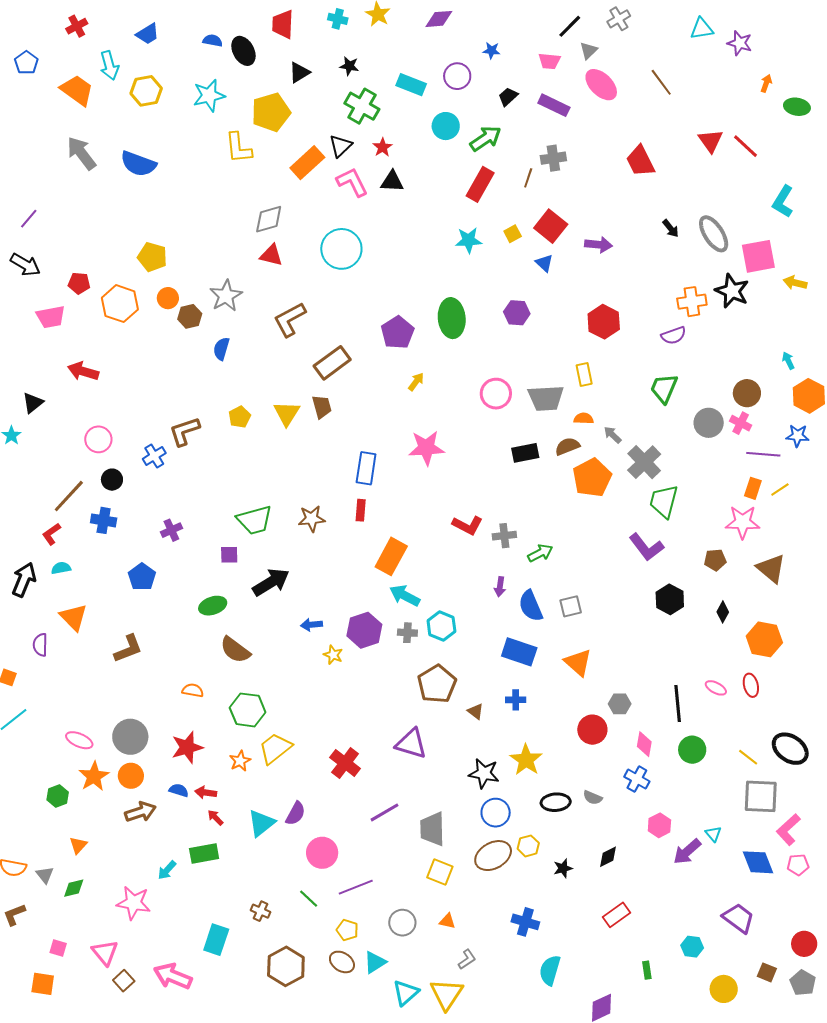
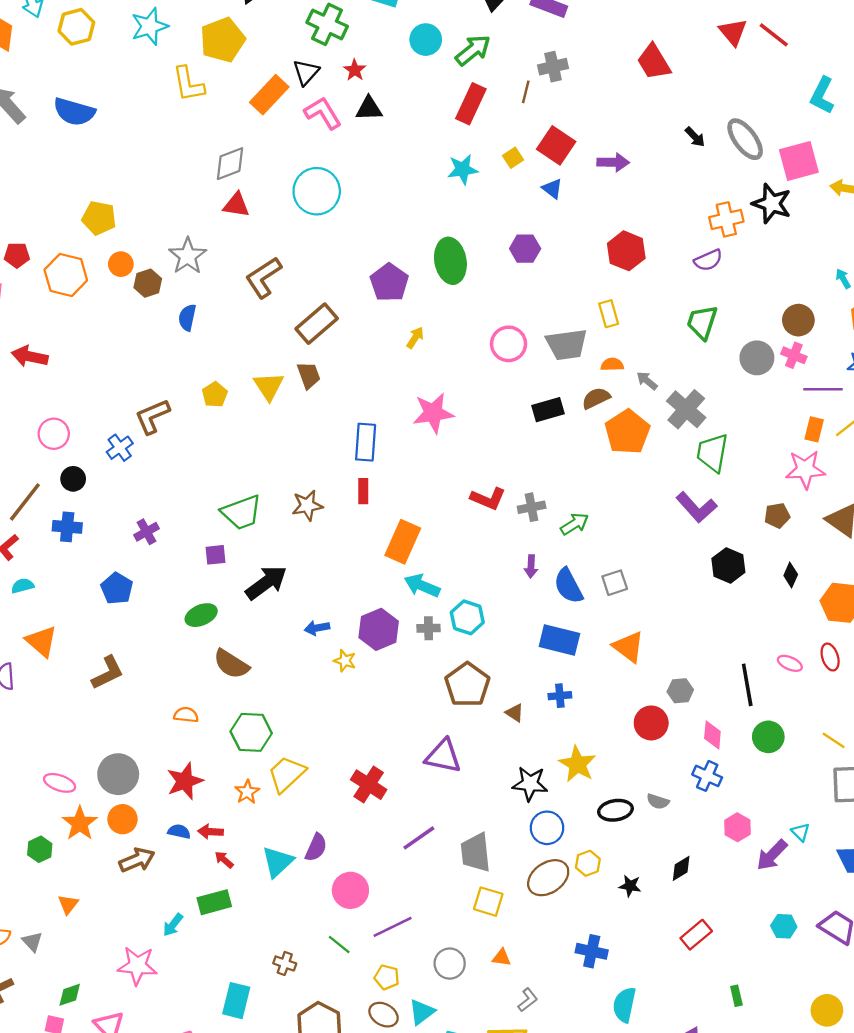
black star: (563, 868) -> (630, 886), turned 30
green diamond: (74, 888) -> (70, 995), moved
cyan hexagon: (692, 947) -> (784, 926), moved

